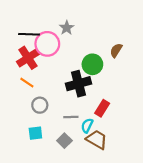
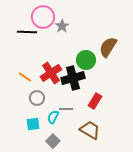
pink circle: (47, 44) -> (43, 17), moved
brown semicircle: (116, 50) -> (108, 47), size x1.5
red cross: (28, 58) -> (51, 73), moved
cyan semicircle: (87, 126) -> (53, 117), moved
gray square: (64, 141) -> (53, 141), moved

